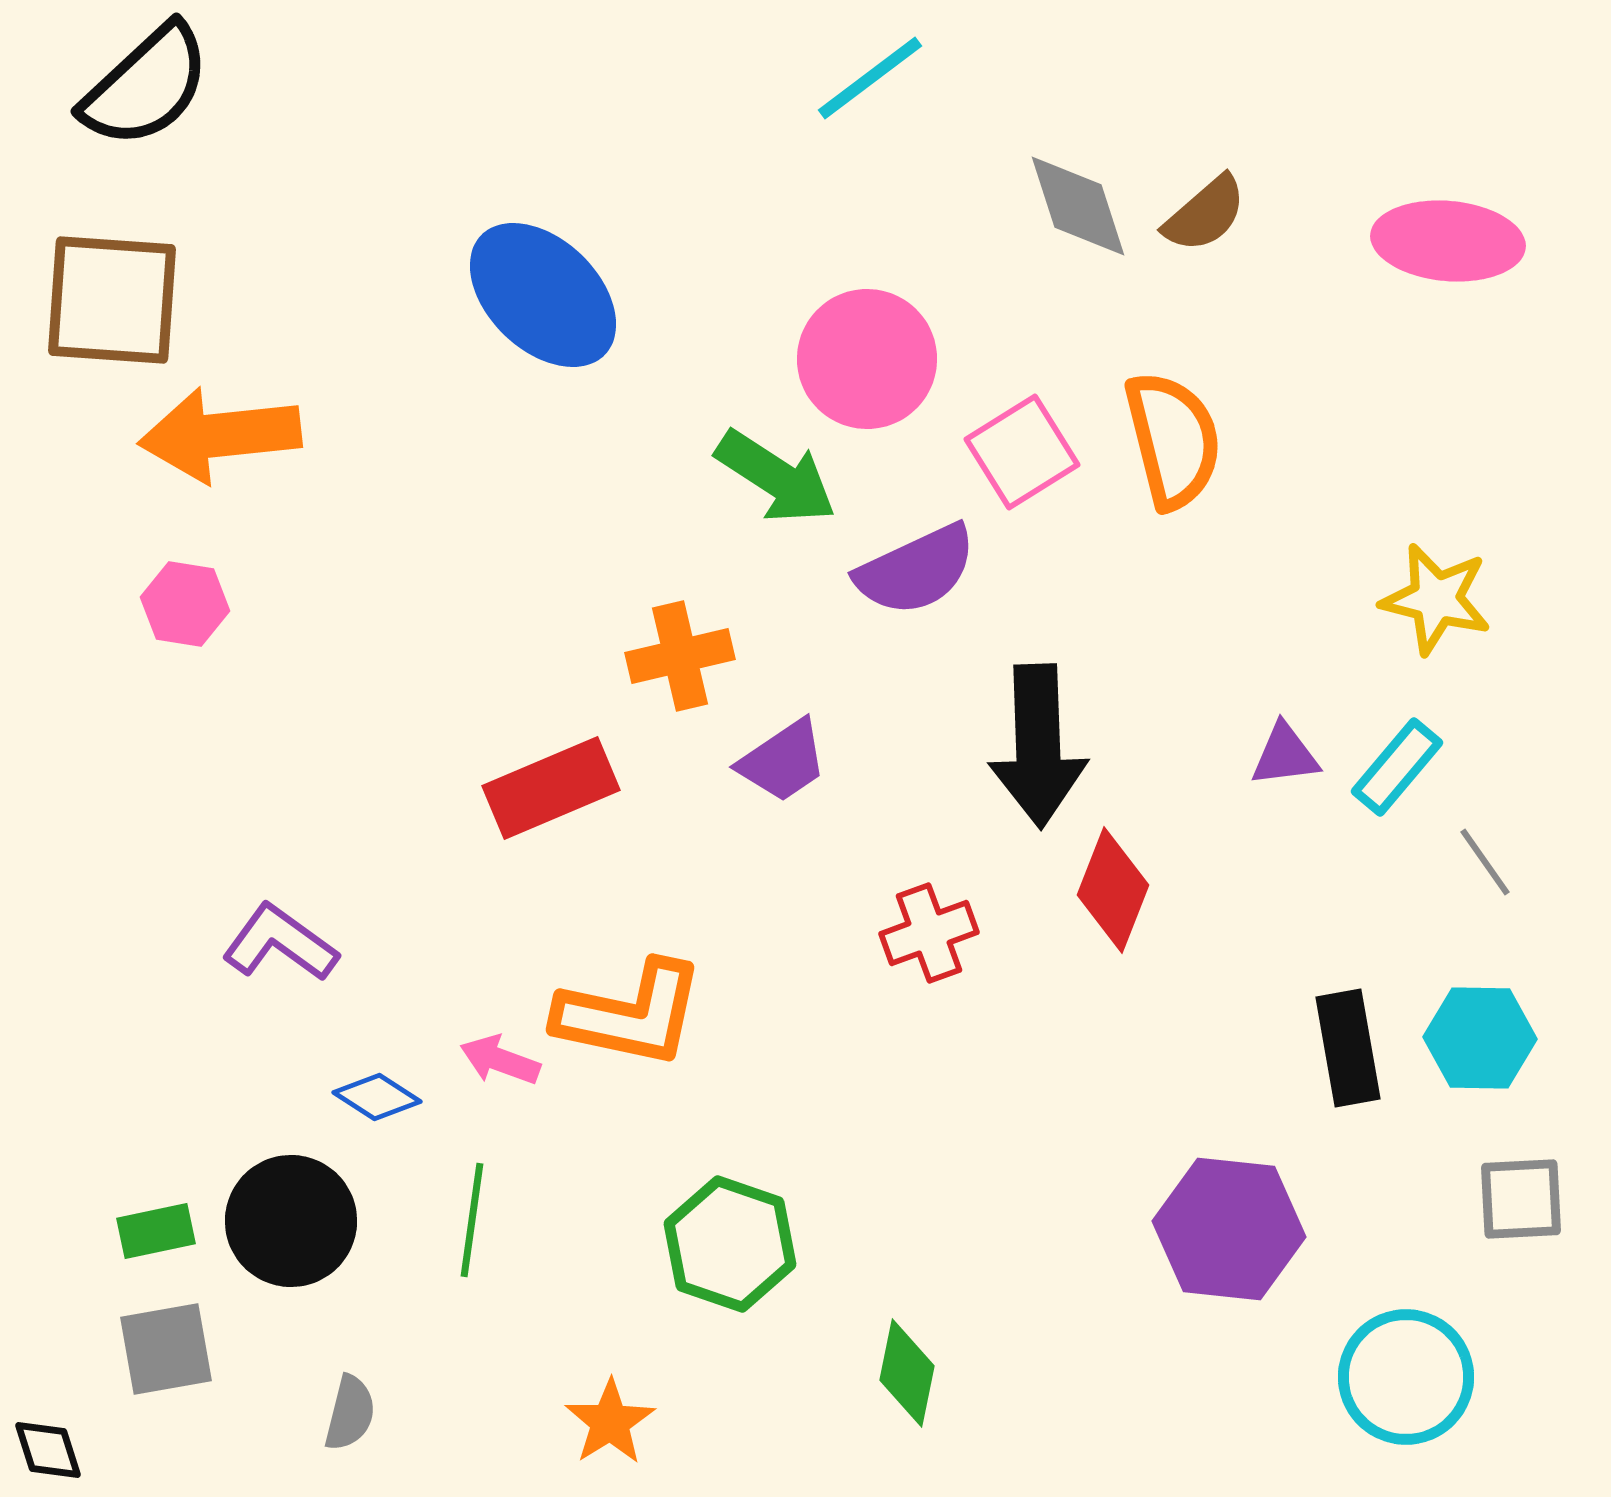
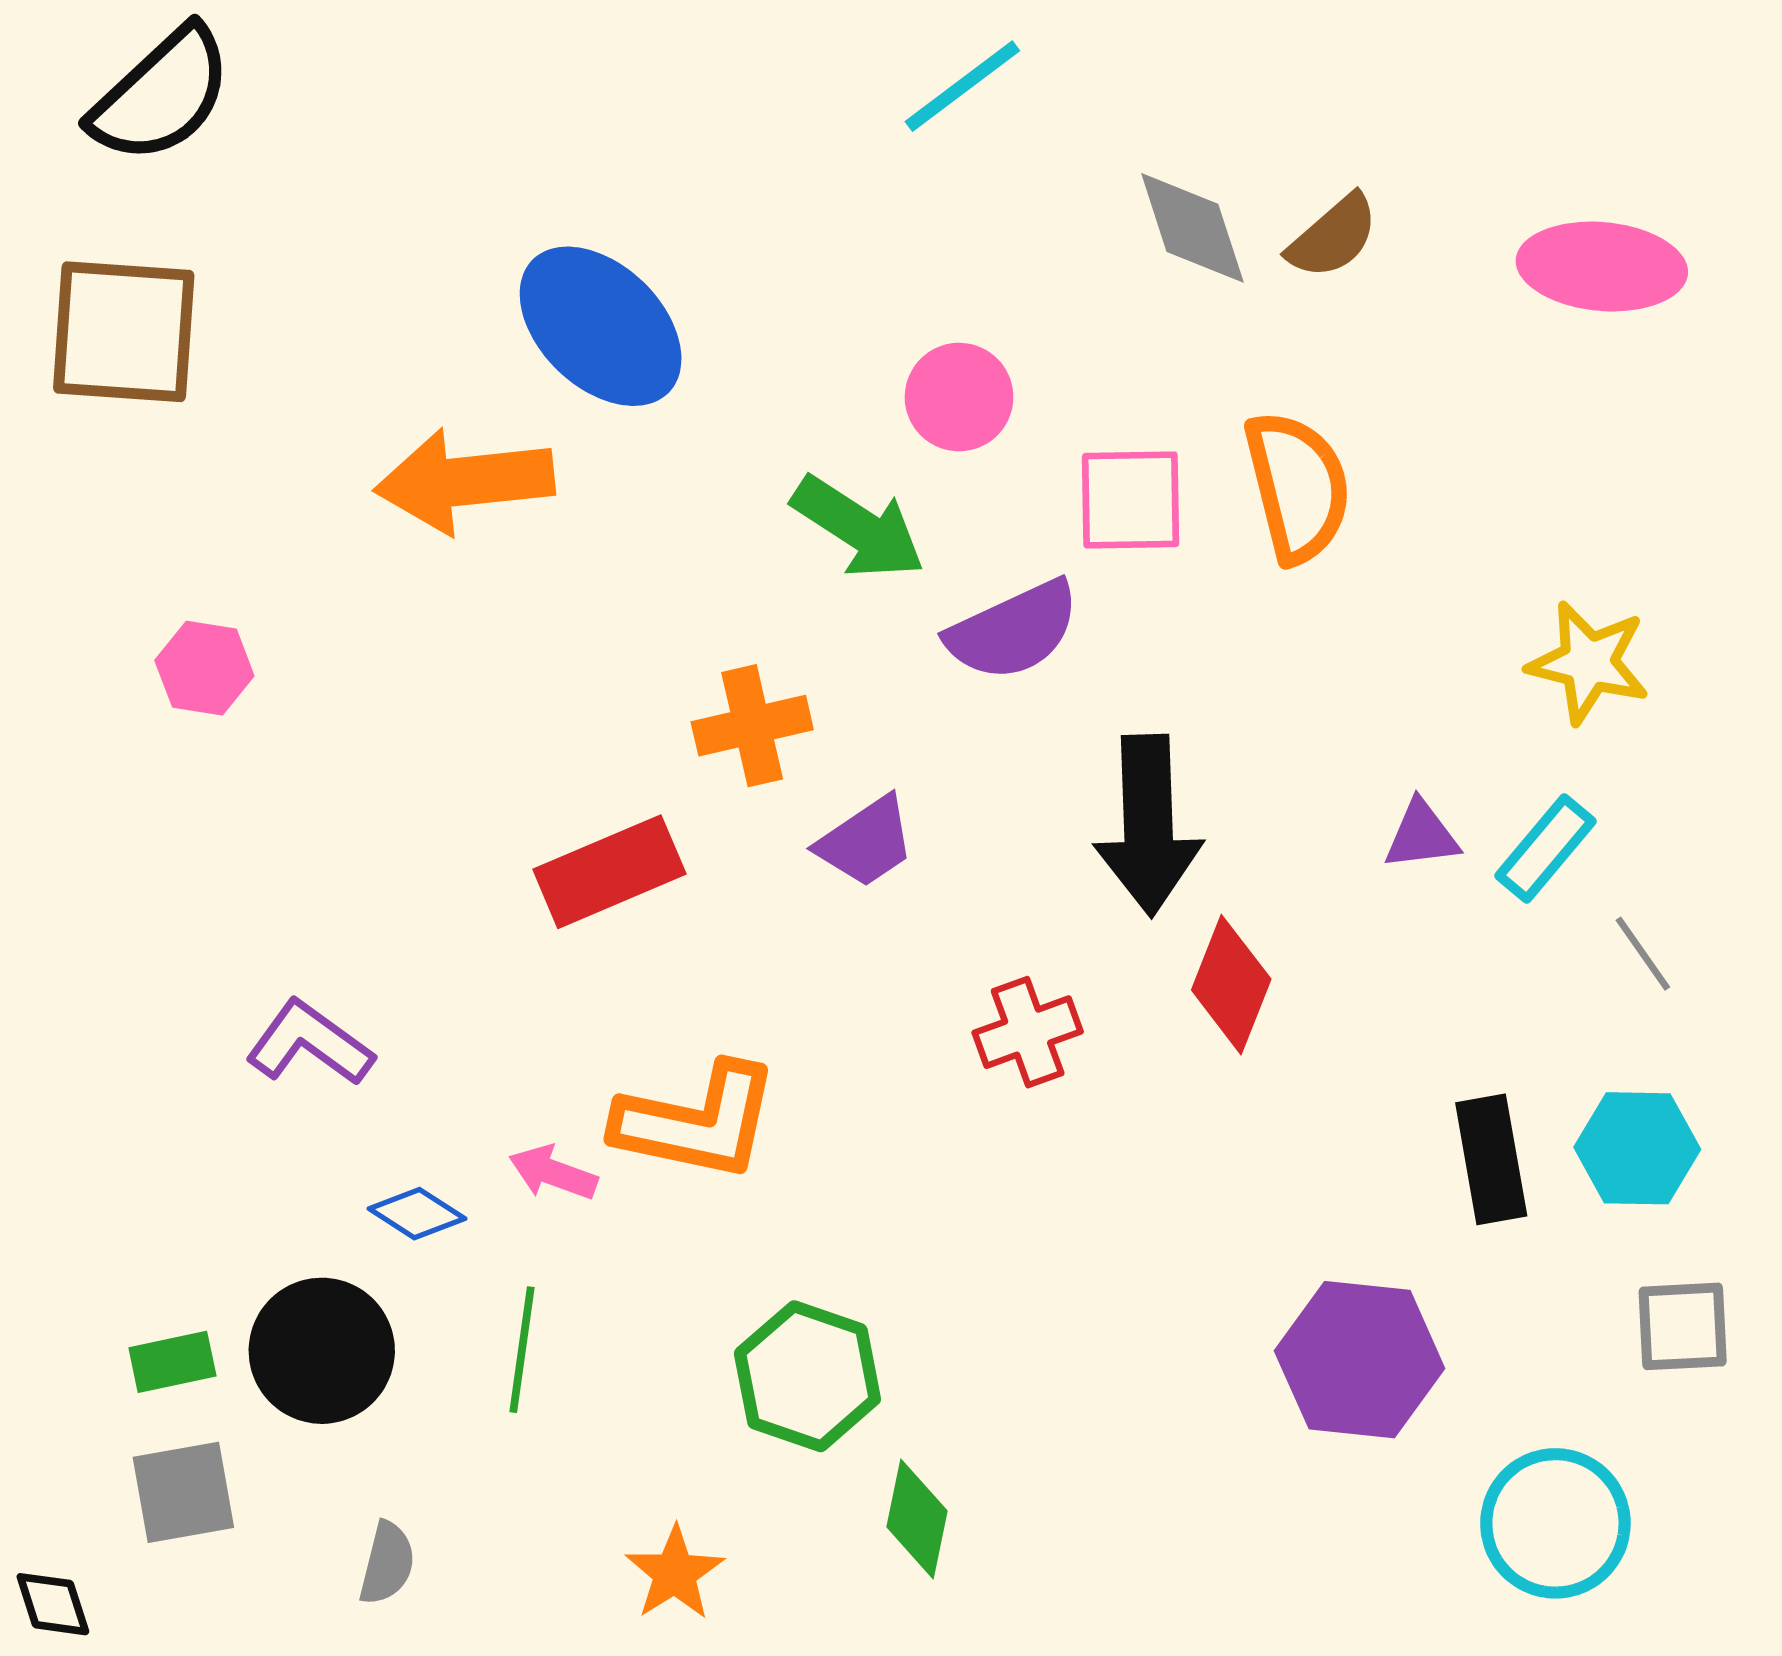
pink circle: (867, 359) -> (959, 397), size x0.7
orange arrow: (220, 435) -> (464, 481), moved
pink square: (1022, 452) -> (1131, 500), turned 31
green diamond: (907, 1373) -> (917, 1519), moved

